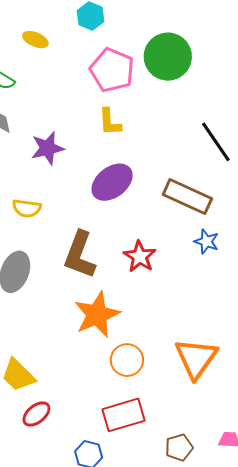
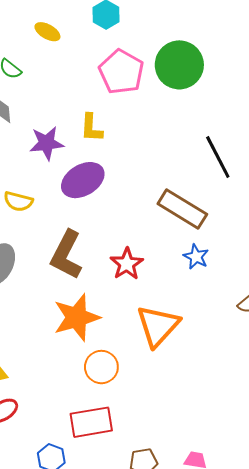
yellow L-shape: (110, 122) -> (91, 128), moved
purple ellipse: (112, 182) -> (83, 180), moved
orange triangle: (196, 358) -> (158, 326), moved

